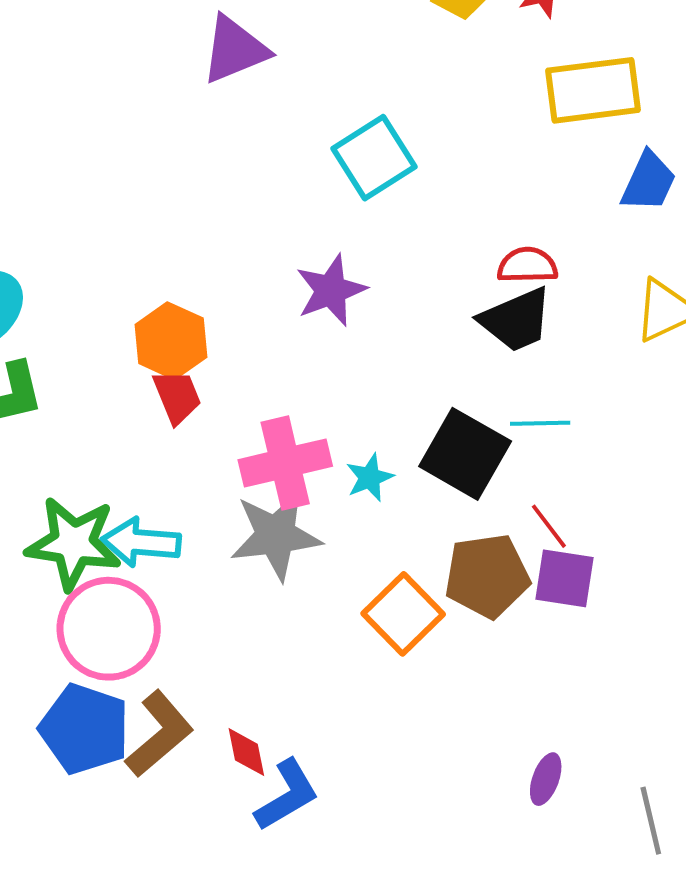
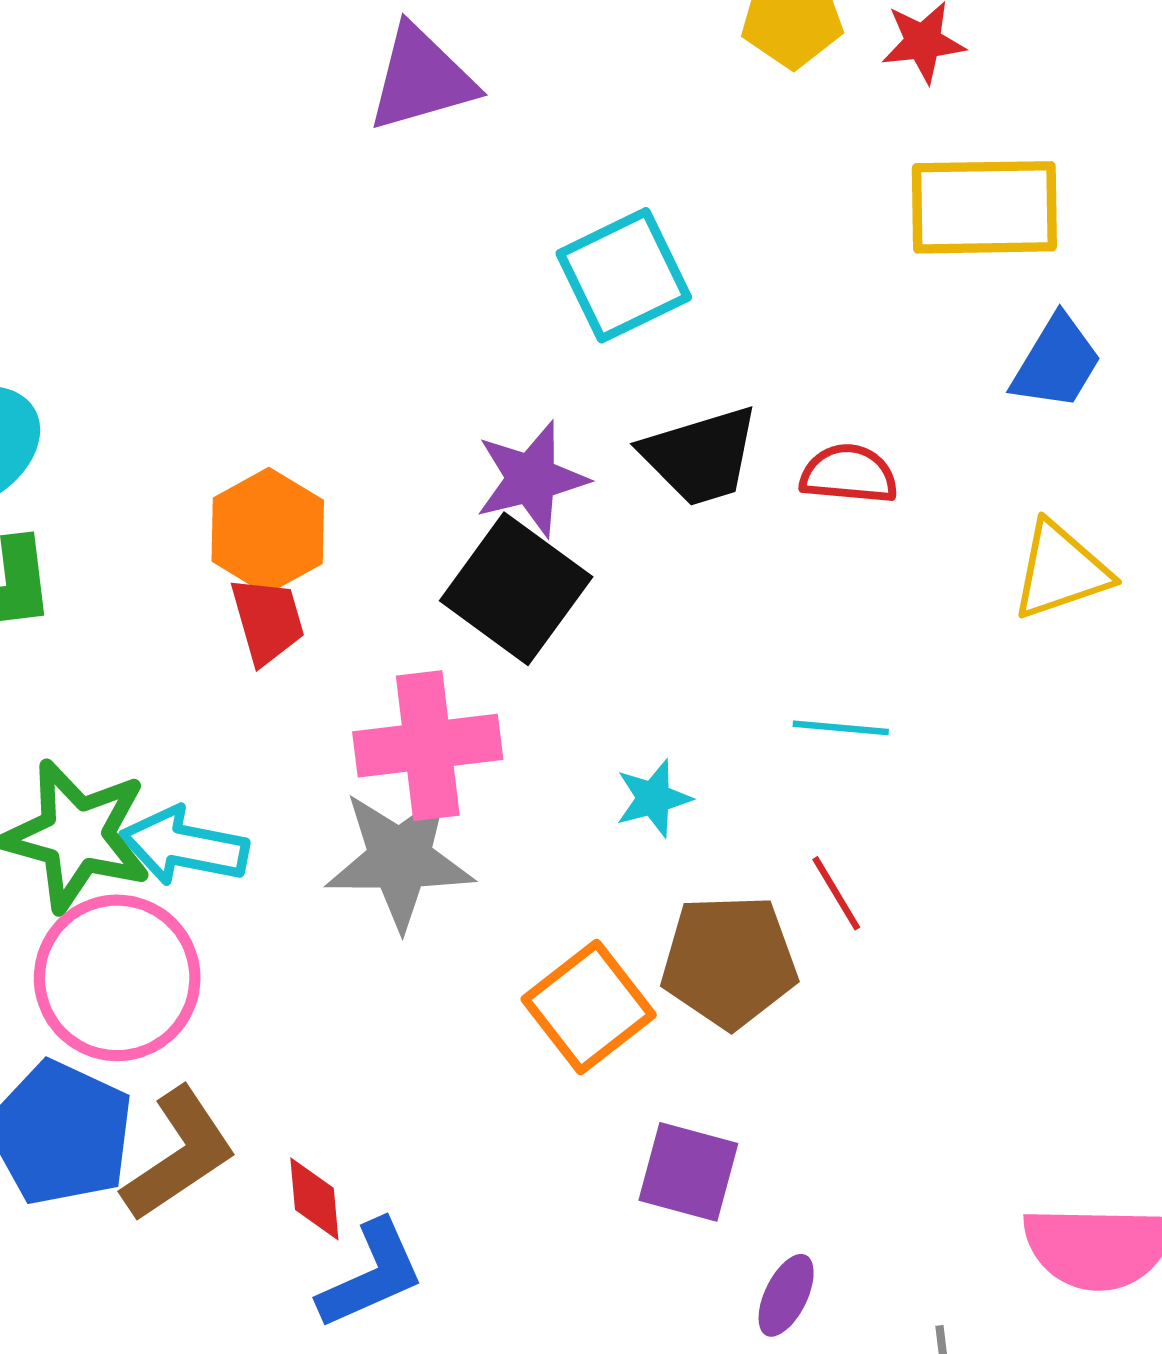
black trapezoid: (516, 320) -> (700, 456), moved
black square: (465, 454) -> (516, 589), moved
cyan star: (370, 478) -> (653, 798), moved
purple square: (564, 578) -> (688, 1172), moved

